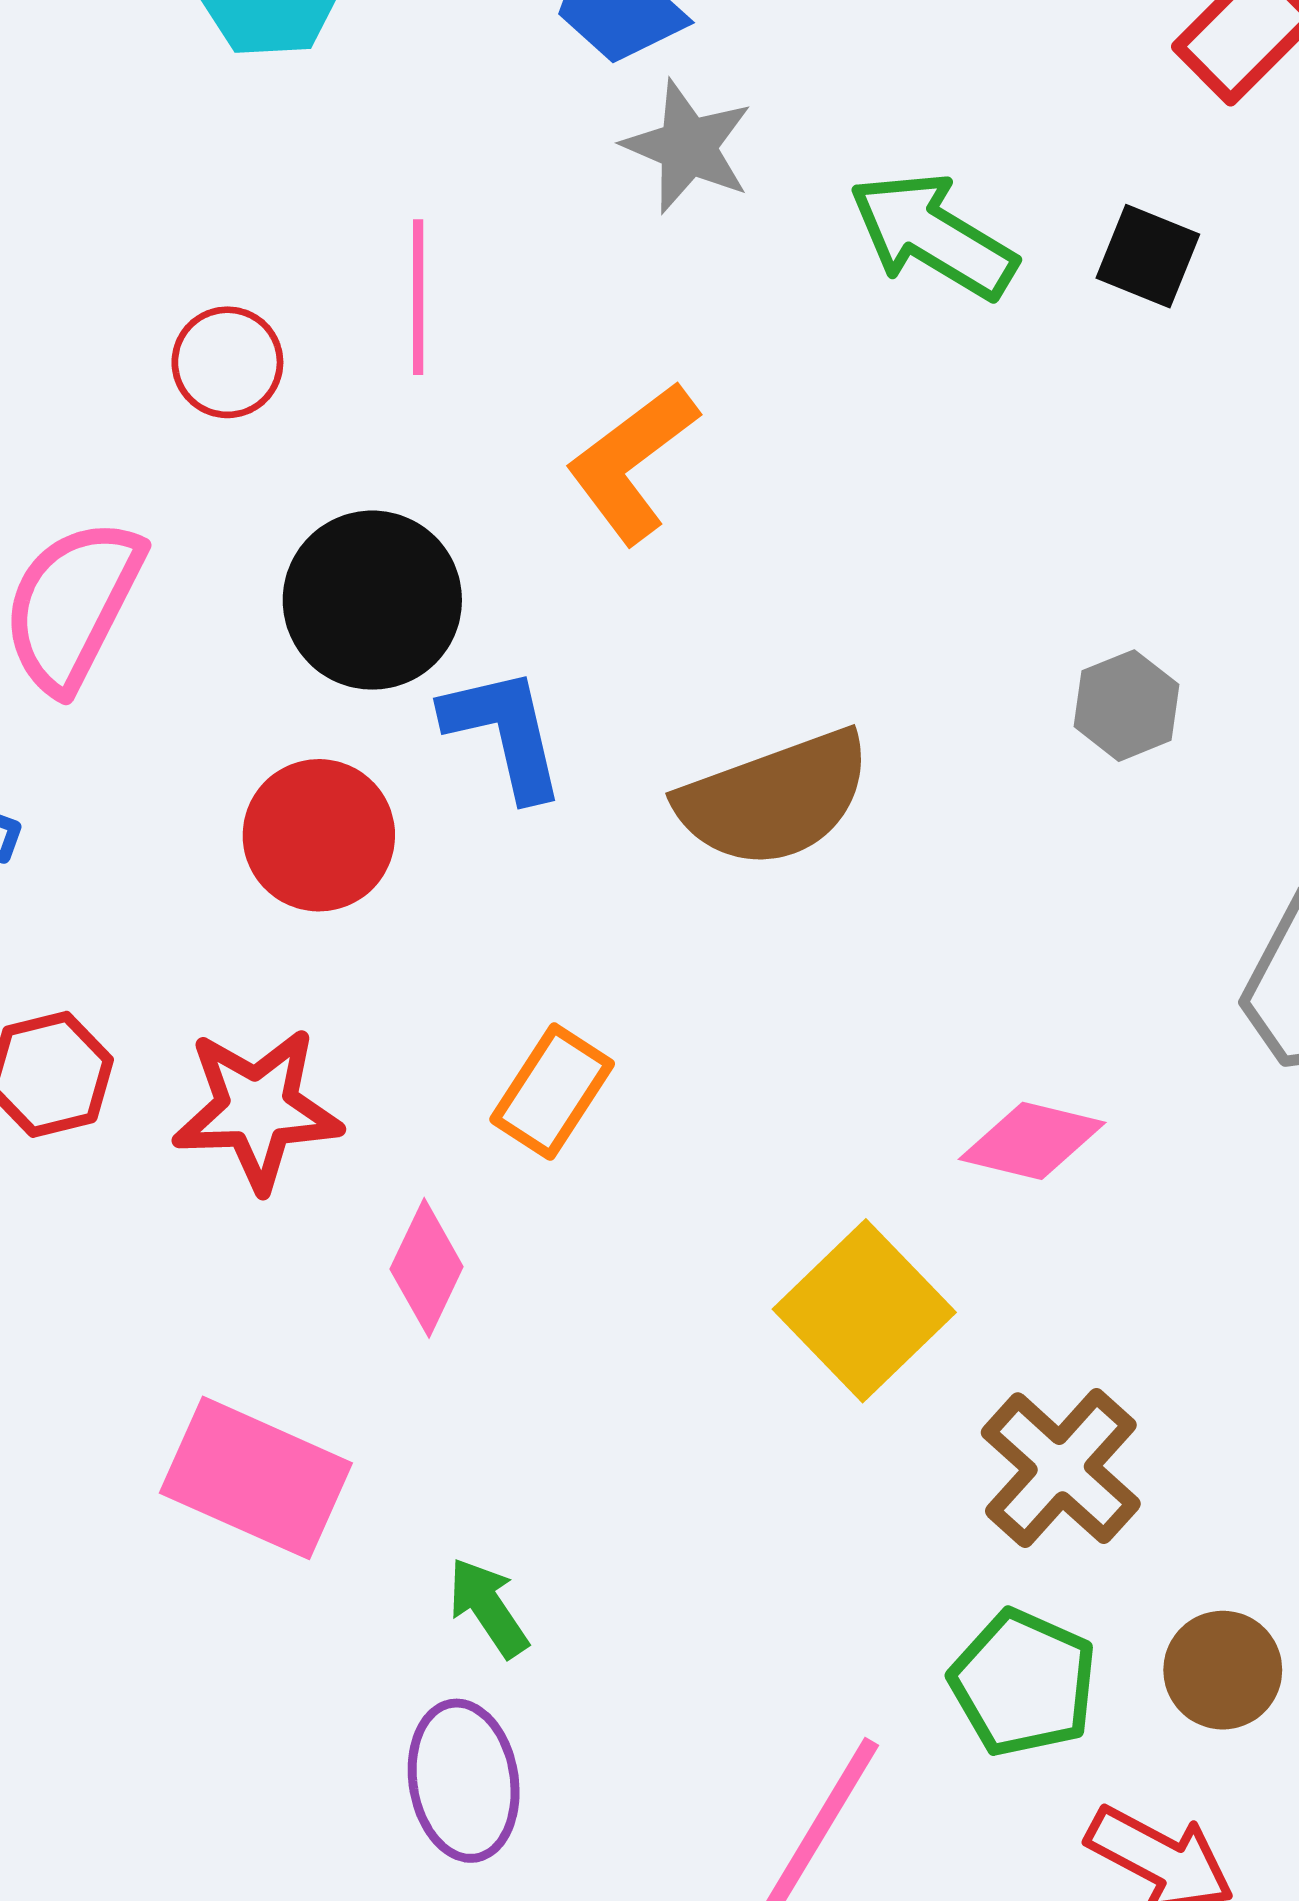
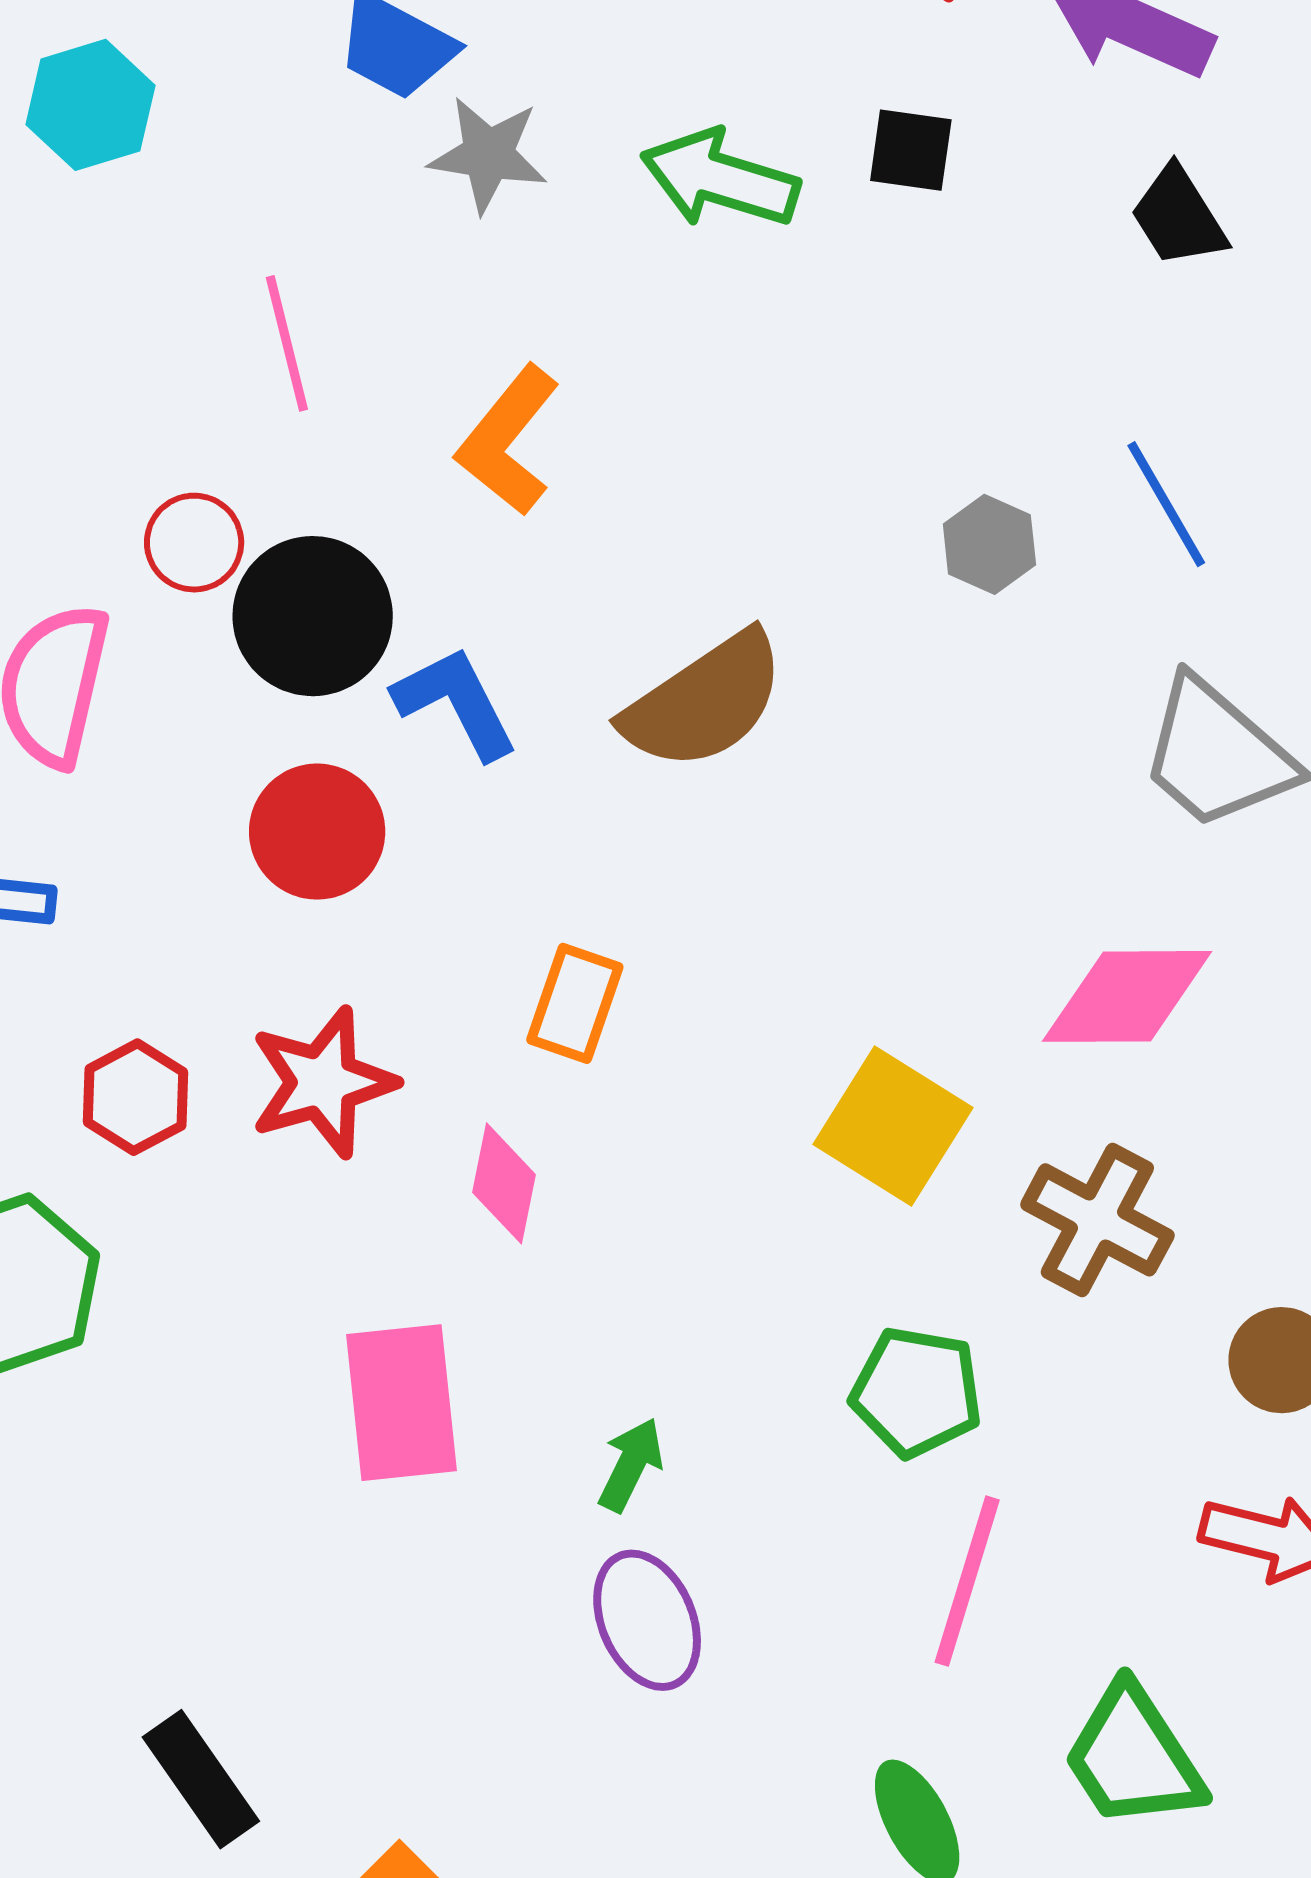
red circle: (227, 362) -> (194, 543), moved
pink diamond: (1032, 1141) -> (1127, 996), moved, size x1.4
pink rectangle: (256, 1478) -> (402, 1403), turned 74
green arrow: (488, 1607) -> (631, 1465), turned 74
green pentagon: (1023, 1683) -> (917, 1392), moved

